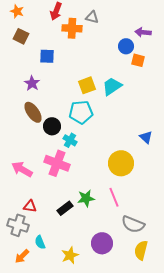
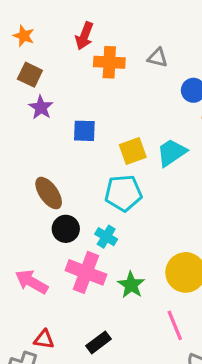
gray triangle: (92, 17) -> (158, 58), moved
blue square: (47, 56) -> (84, 131), moved
purple star: (32, 83) -> (41, 107), moved
black circle: (52, 126) -> (66, 229), moved
green star: (86, 198) -> (131, 285), moved, turned -30

